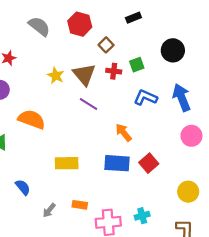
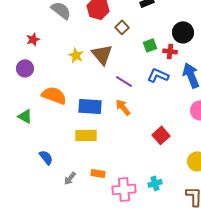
red cross: (114, 71) -> (170, 51), moved
purple line: (89, 104) -> (124, 81), moved
orange arrow: (124, 133) -> (123, 107), moved
blue rectangle: (117, 163) -> (90, 106), moved

